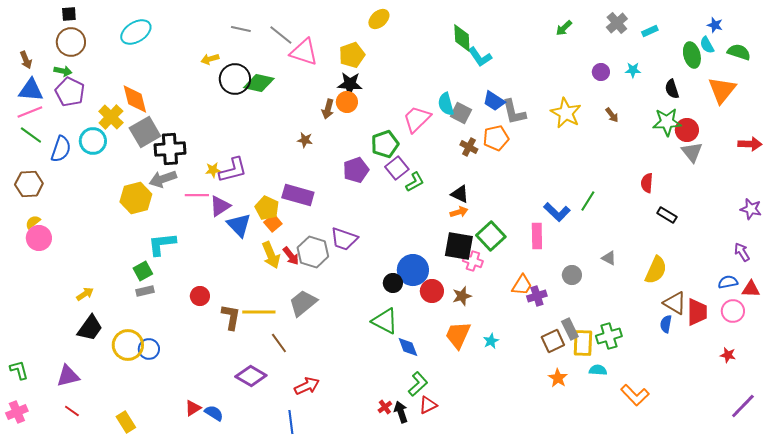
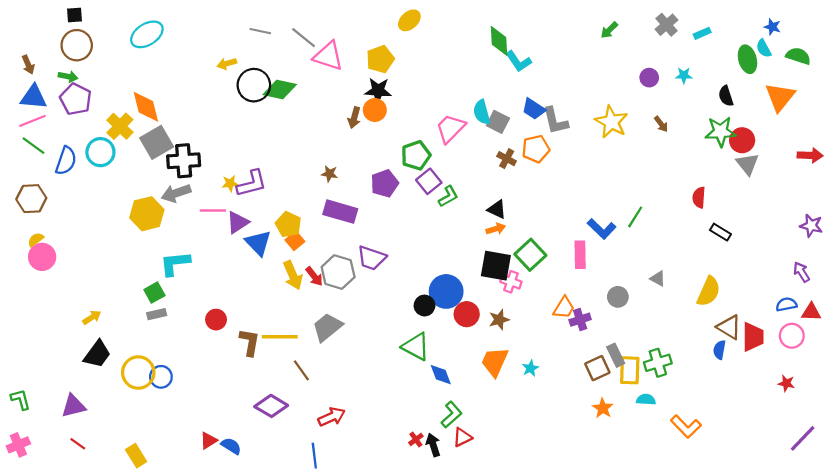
brown star: (305, 140) -> (329, 174), moved
purple rectangle: (298, 195) -> (340, 212), moved

